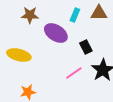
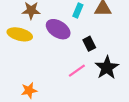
yellow ellipse: (19, 55) -> (20, 34), moved

